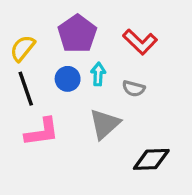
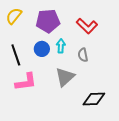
purple pentagon: (77, 34) -> (48, 21), turned 30
yellow semicircle: (23, 48) -> (14, 16), moved
gray semicircle: (134, 89) -> (83, 55), turned 64

